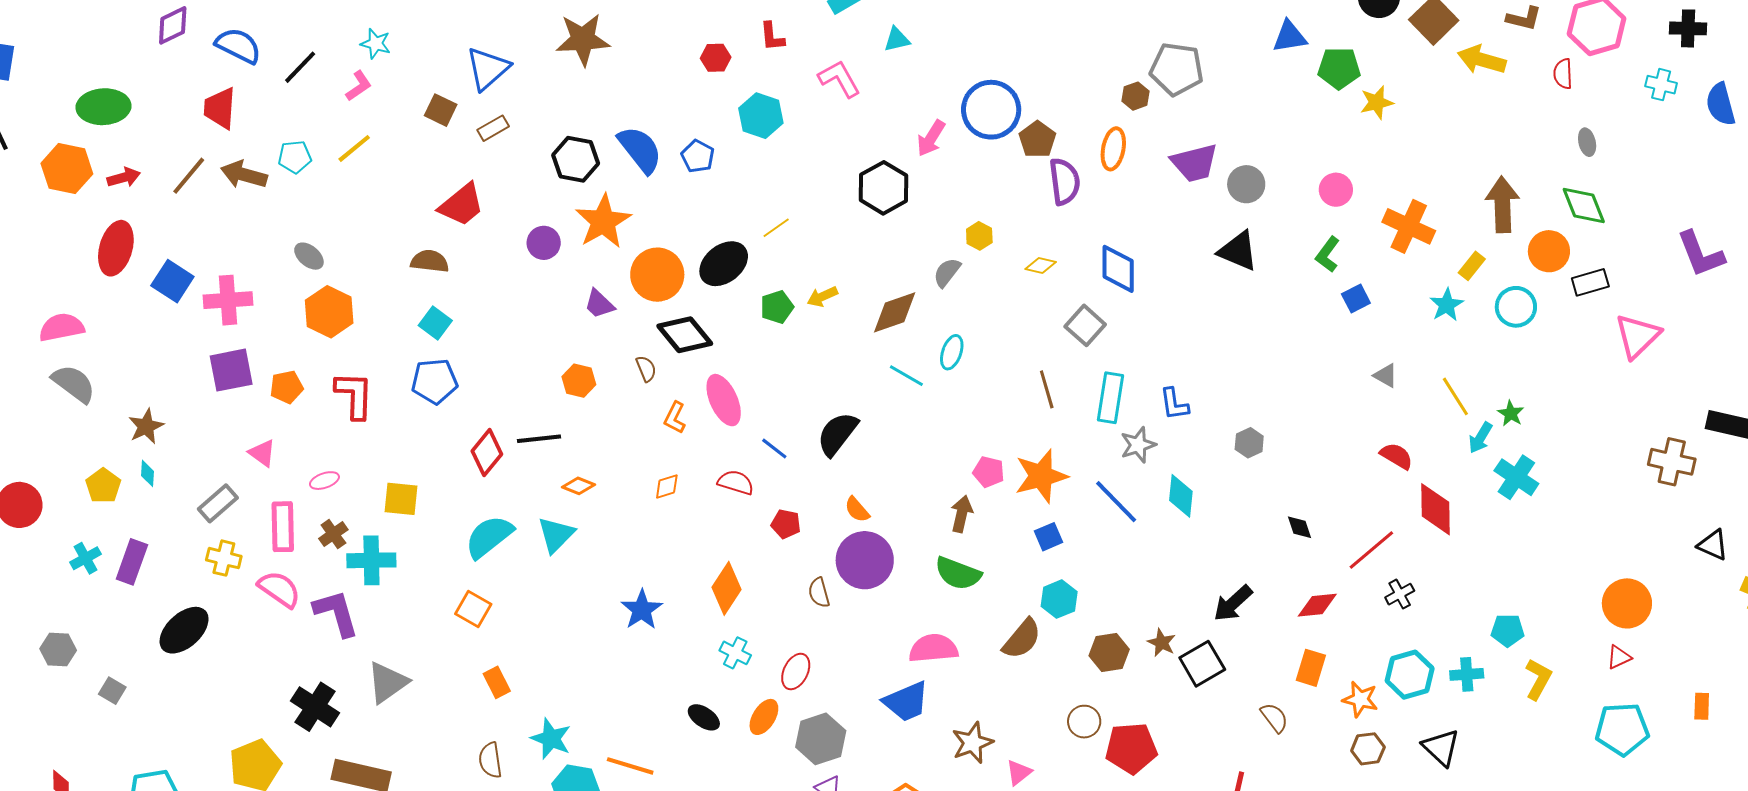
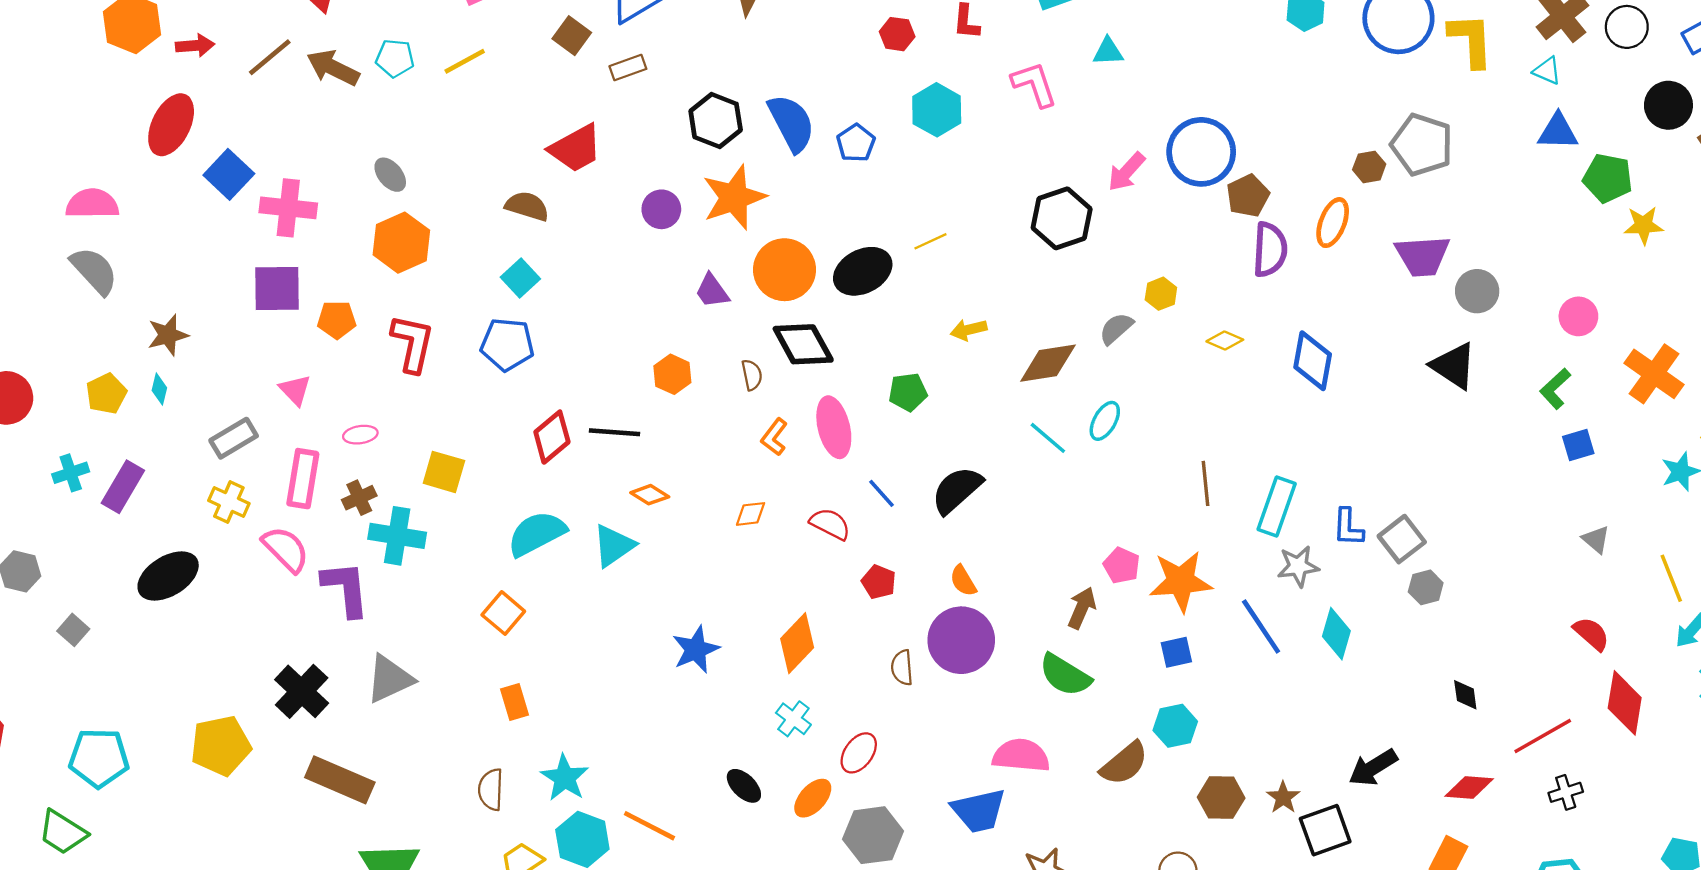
green pentagon: (777, 307) -> (908, 392), moved
gray square: (1085, 325) -> (1402, 539), moved

